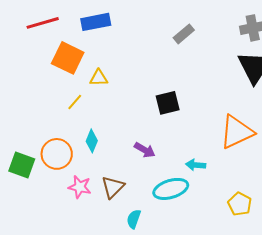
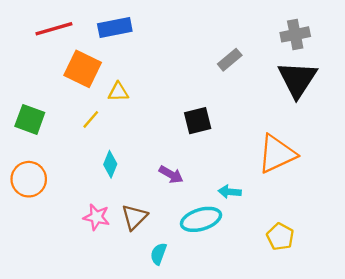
gray rectangle: (184, 34) -> (230, 60), moved
orange circle: (57, 154) -> (29, 179), moved
green square: (22, 165) -> (30, 119), moved

